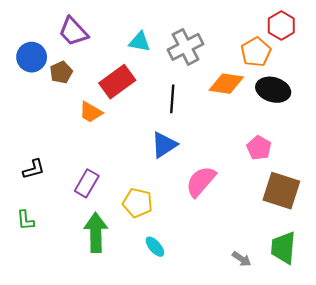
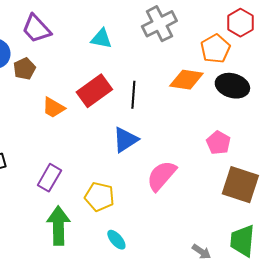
gray cross: (186, 47) -> (159, 24), moved
red rectangle: (117, 82) -> (94, 91), moved

